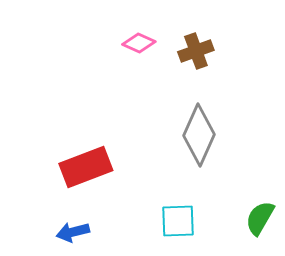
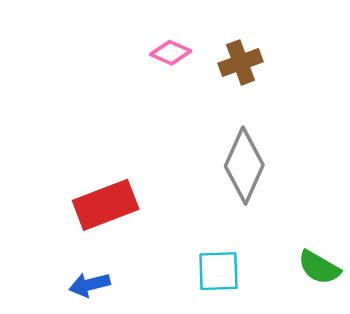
green semicircle: (260, 218) -> (319, 267), turned -90

